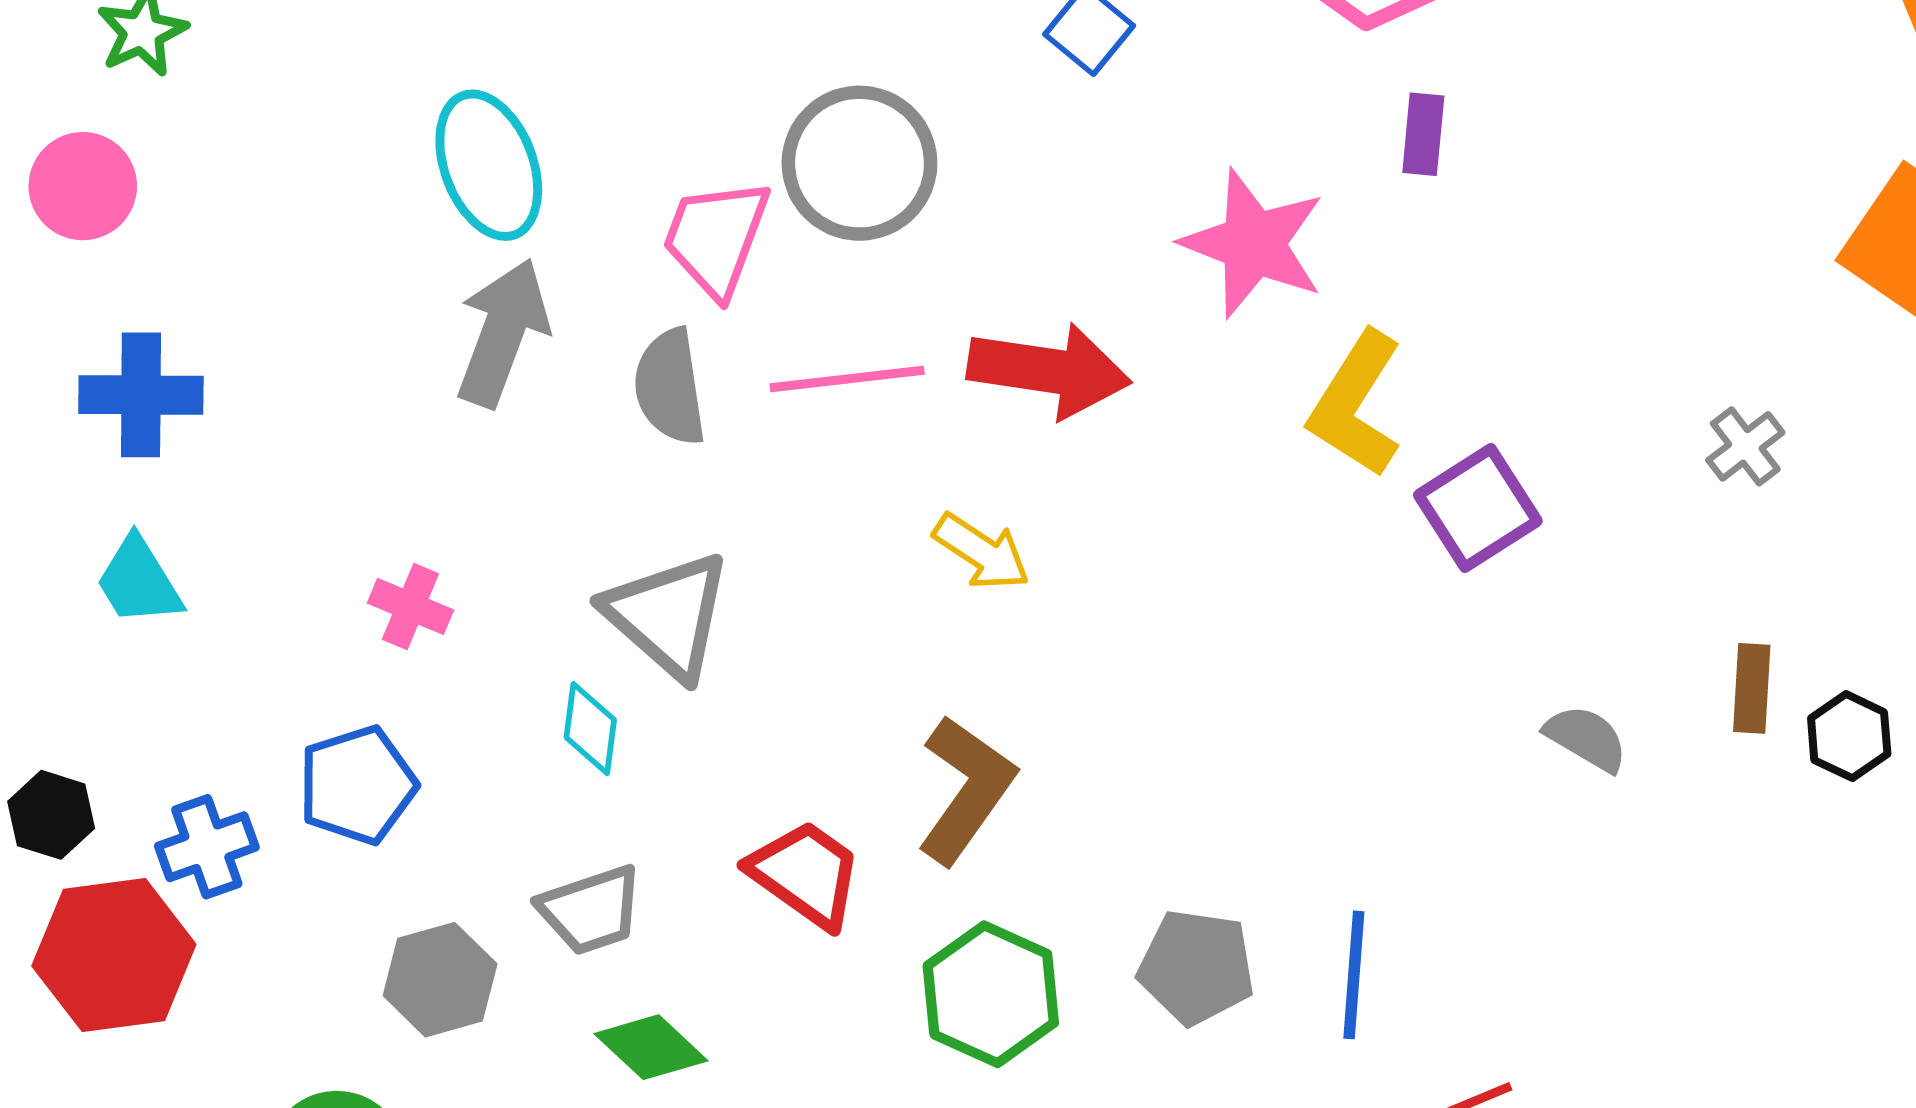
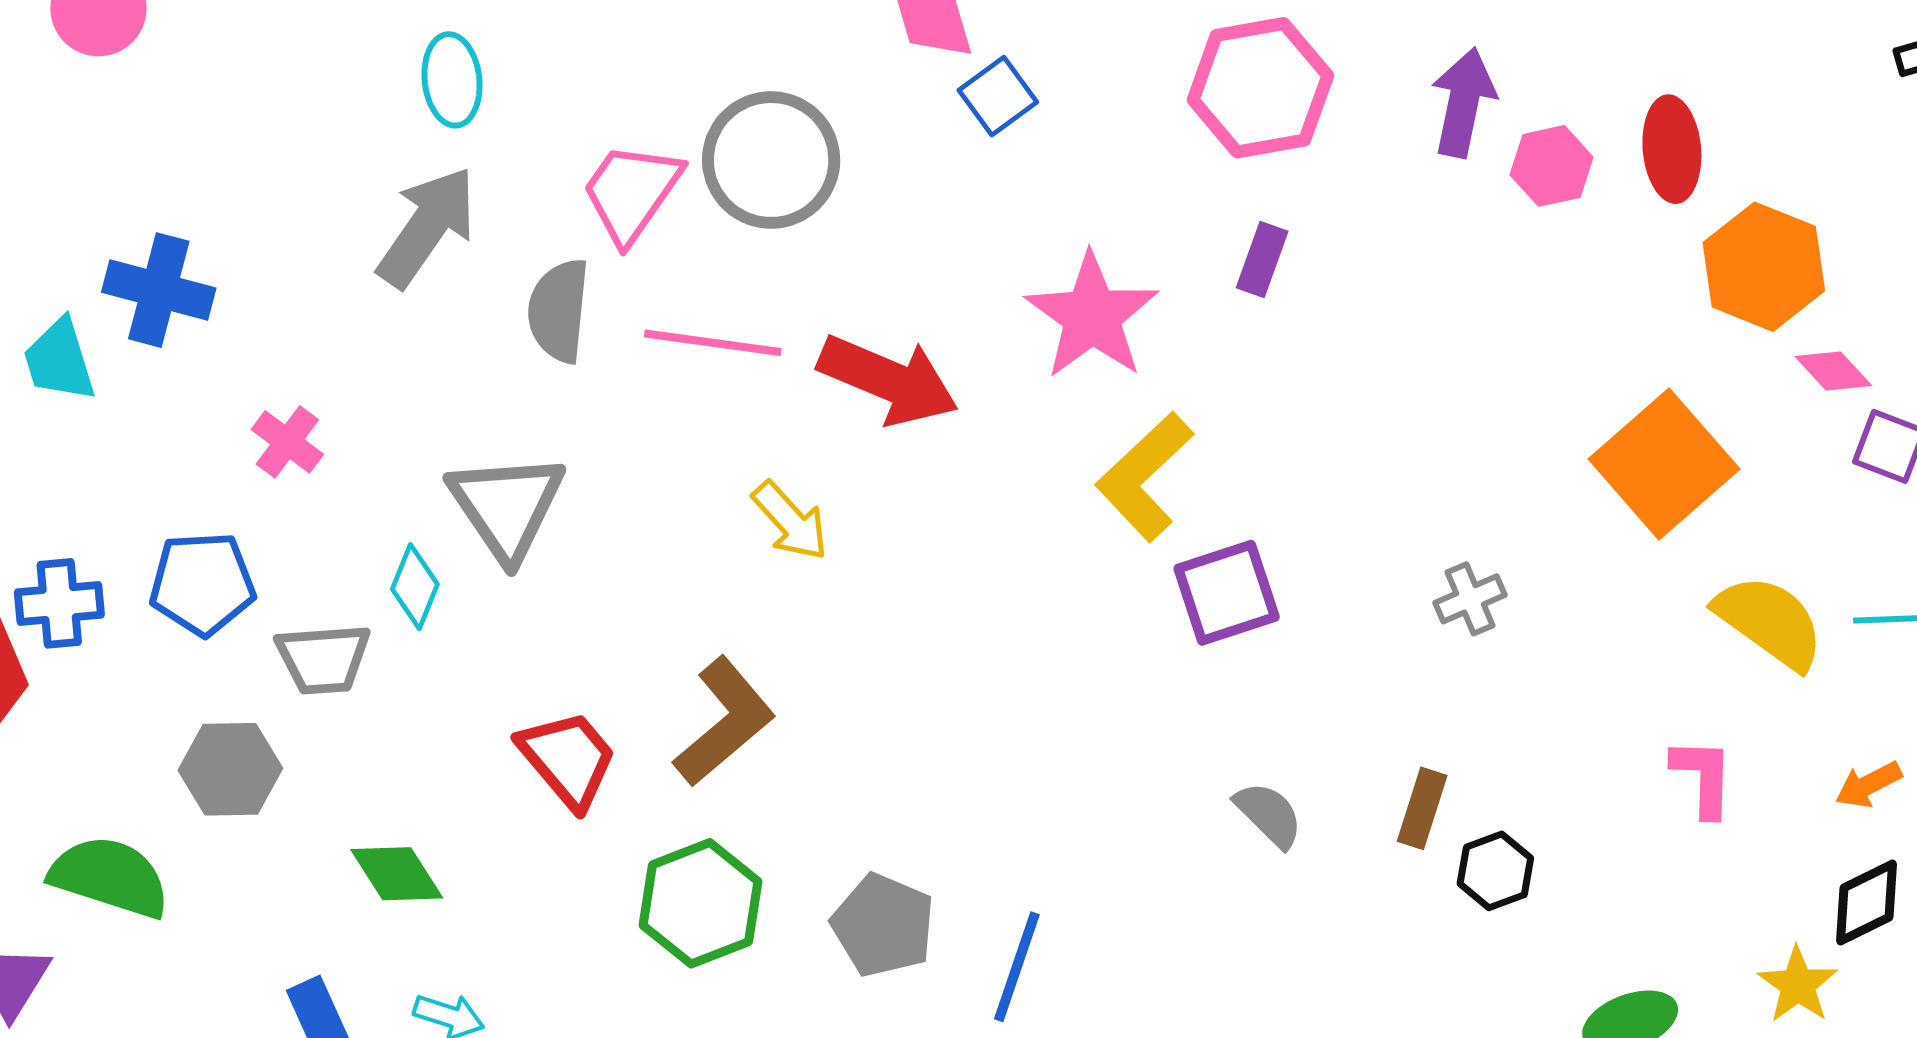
cyan ellipse: (489, 165) -> (452, 80), size x0.7
blue cross: (141, 395) -> (159, 290), moved
gray trapezoid: (591, 910) -> (323, 659), moved

